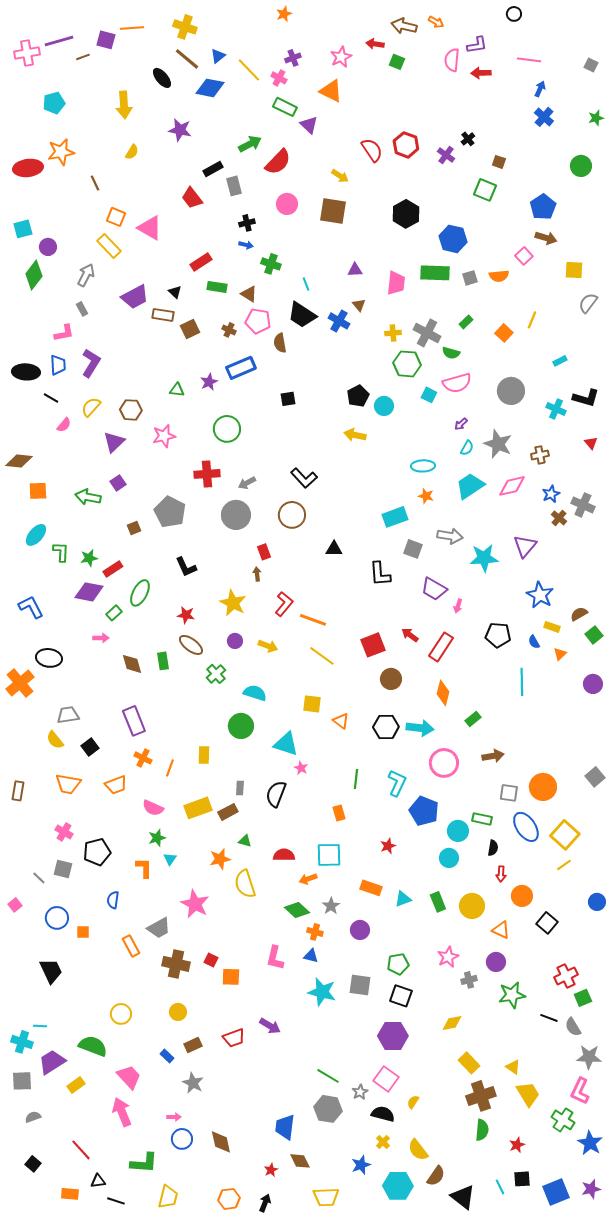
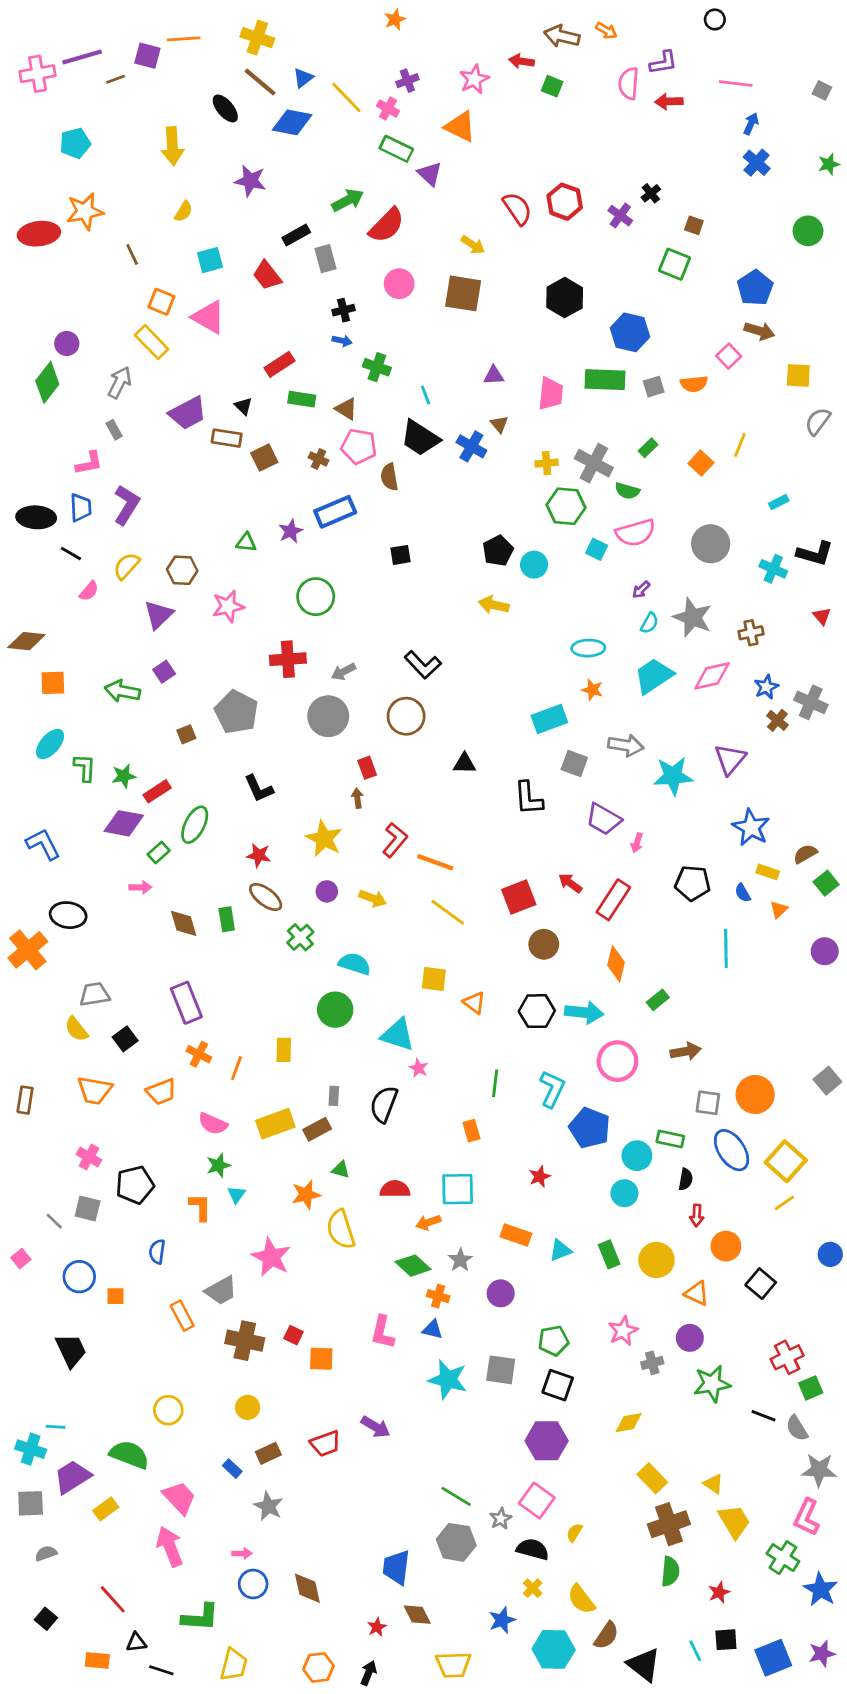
cyan square: (23, 229) -> (210, 260), moved

